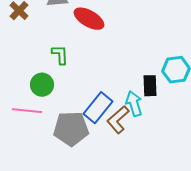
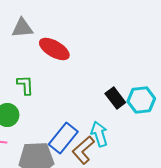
black rectangle: (150, 86) -> (115, 98), moved, turned -35

